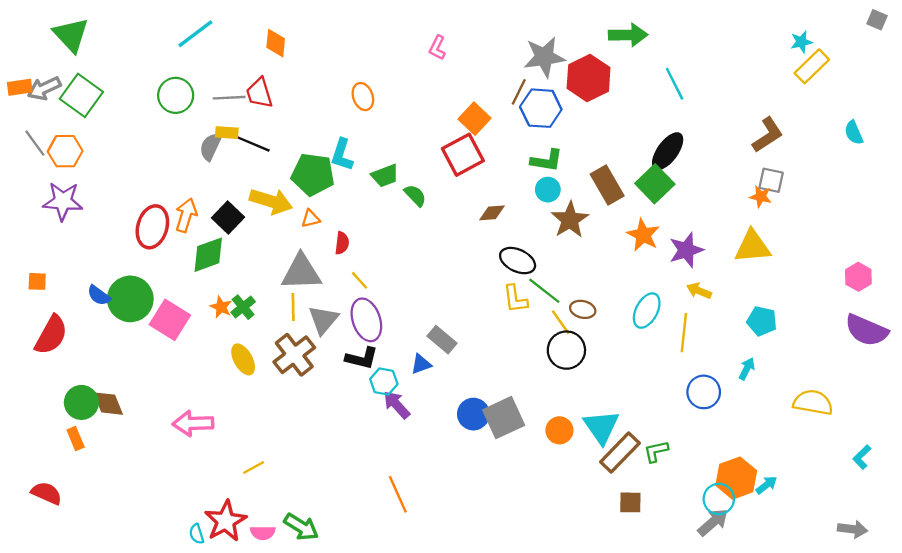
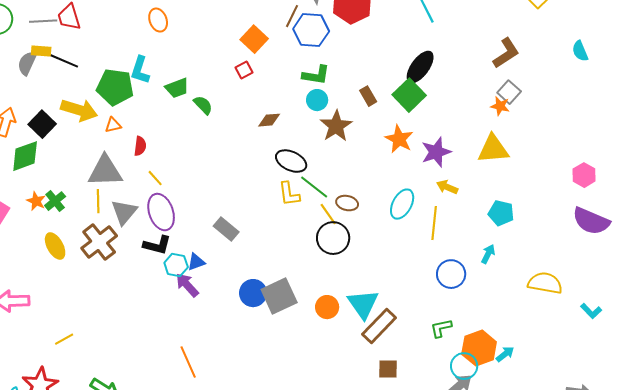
red square: (463, 155) -> (244, 70), size x0.5
gray square: (771, 180) -> (509, 92), turned 30
brown rectangle: (607, 185) -> (368, 96), size x0.6
blue triangle: (421, 364) -> (196, 262), moved
green L-shape: (656, 451) -> (441, 328), moved
cyan L-shape: (862, 457) -> (591, 311), moved, turned -90

